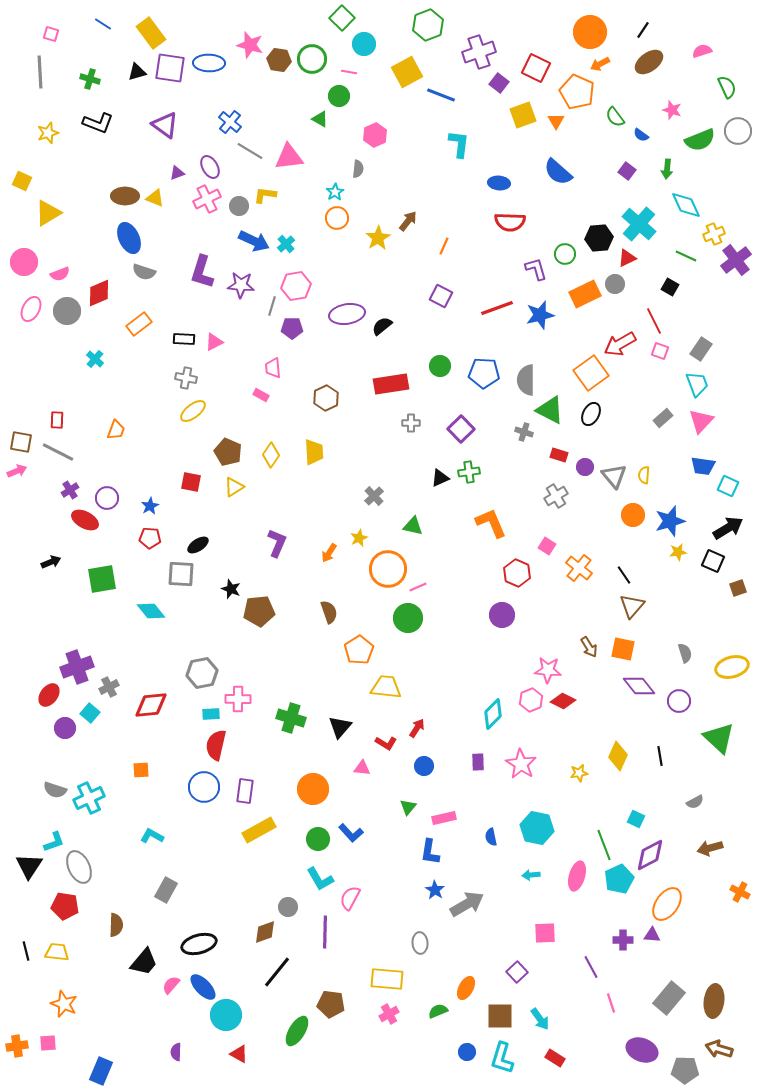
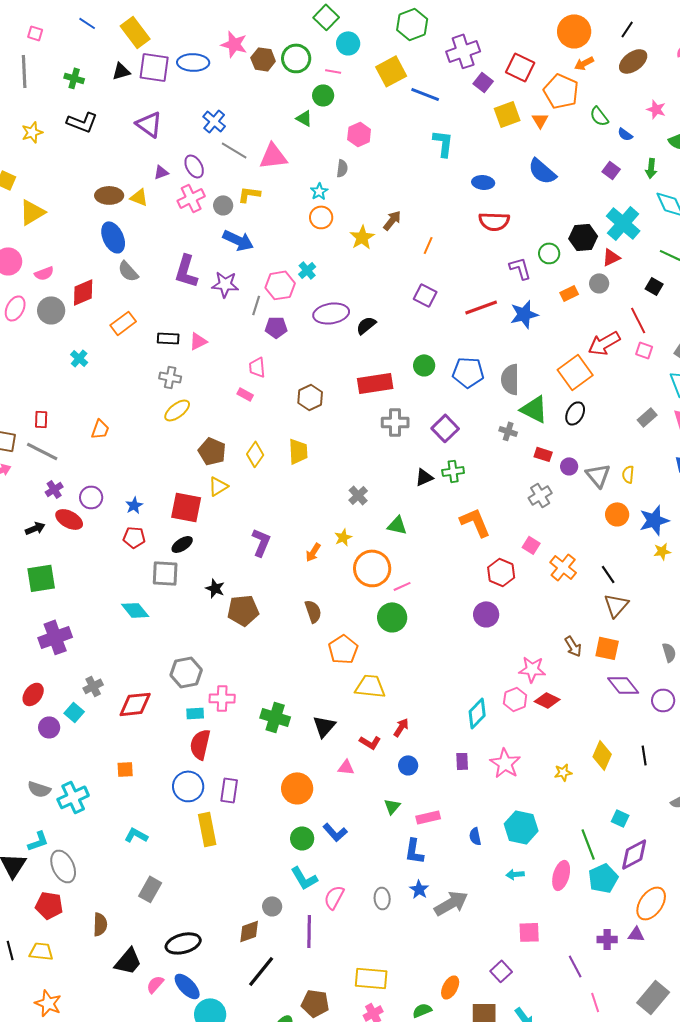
cyan cross: (286, 244) -> (307, 270), moved
gray semicircle: (144, 272) -> (128, 271), turned 30
orange rectangle: (585, 294) -> (569, 293), size x0.6
gray cross: (411, 423) -> (395, 422), size x1.5
red square: (191, 482) -> (186, 507), moved, size x1.5
black arrow: (51, 562) -> (35, 528), moved
green square: (102, 579) -> (41, 578), moved
purple cross: (77, 667) -> (55, 637), moved
yellow rectangle: (259, 830) -> (207, 829), moved, turned -72
gray ellipse: (420, 943) -> (382, 898), moved

